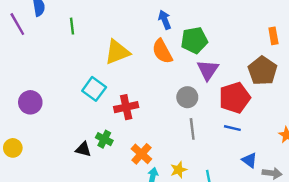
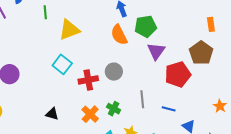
yellow triangle: (117, 52) -> (69, 30), moved
gray circle: (187, 97) -> (114, 72), moved
blue line: (232, 128) -> (169, 109), moved
green cross: (104, 139) -> (114, 109), moved
orange cross: (141, 154) -> (90, 114), moved

